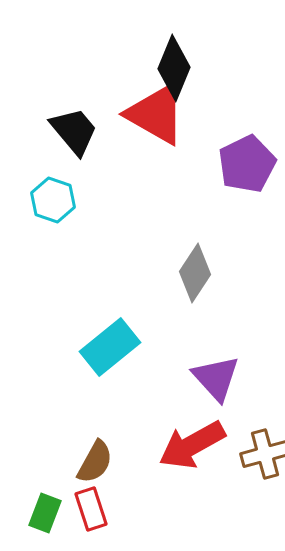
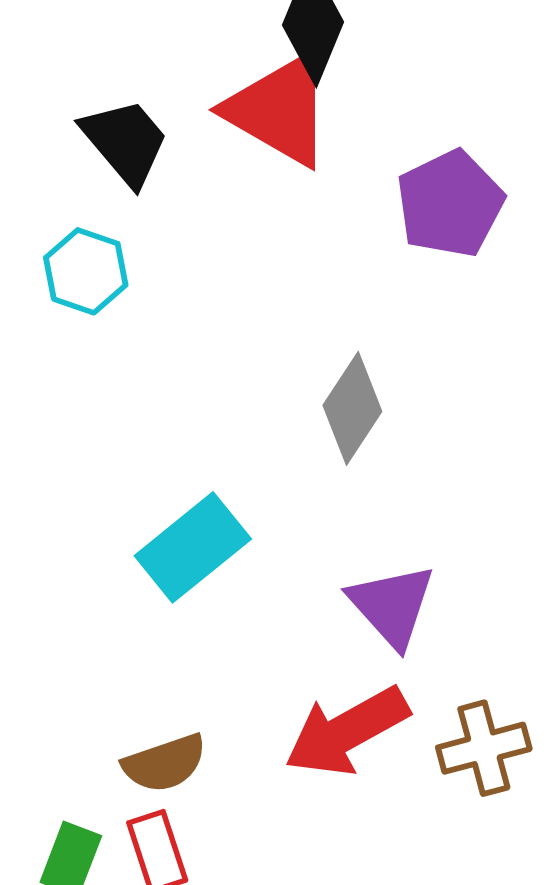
brown semicircle: (95, 462) -> (165, 763), turned 42

